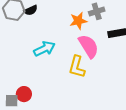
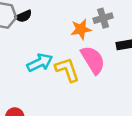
yellow L-shape: (77, 67) -> (67, 70), moved, turned 145

